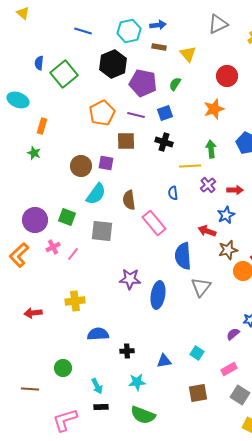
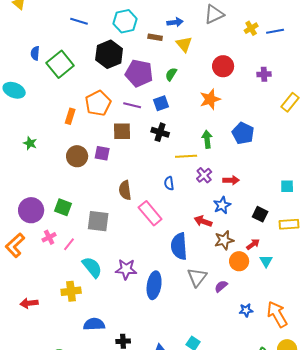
blue arrow: (158, 25) -> (175, 22), moved
orange rectangle: (42, 126) -> (70, 116), moved
cyan semicircle: (96, 194) -> (92, 267), moved, turned -75
purple semicircle: (233, 334) -> (221, 286), moved

